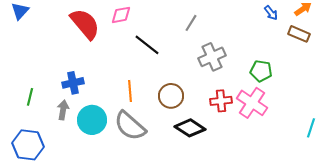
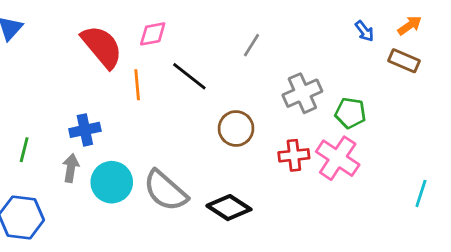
gray cross: (212, 57) -> (302, 93), moved
orange line: (130, 91) -> (137, 85), moved
brown circle: (171, 96) -> (236, 128), moved
black diamond: (190, 128) -> (229, 208), moved

